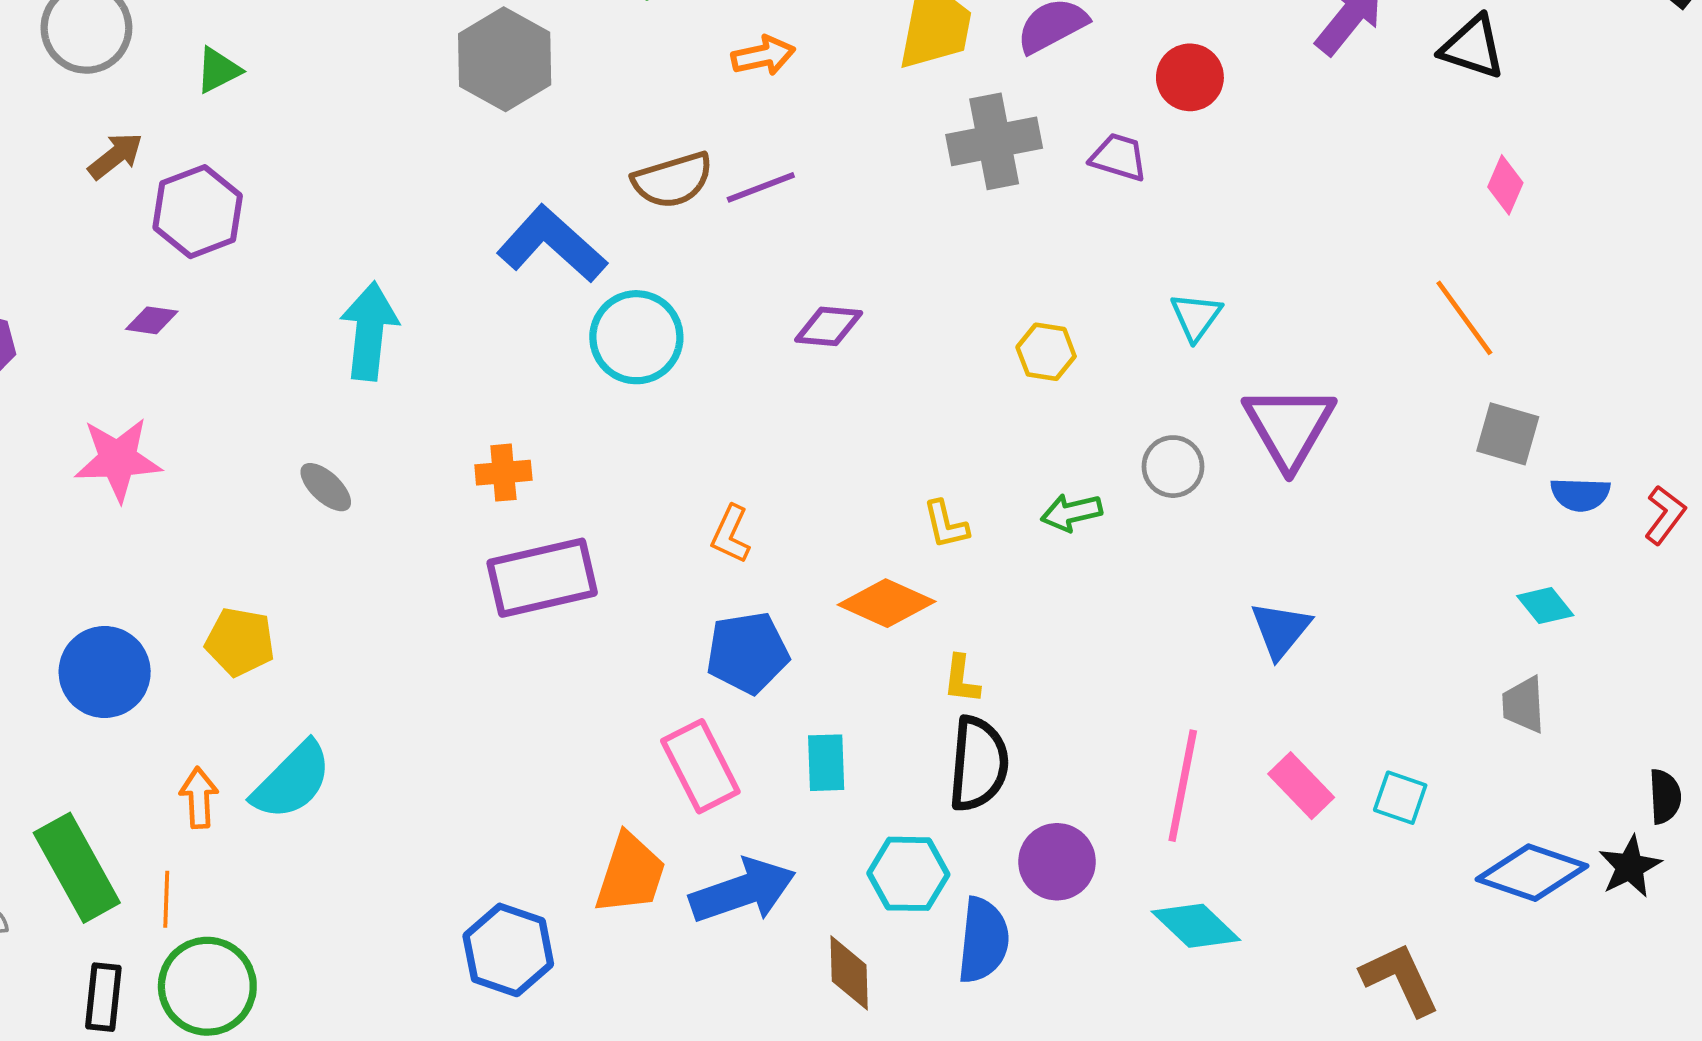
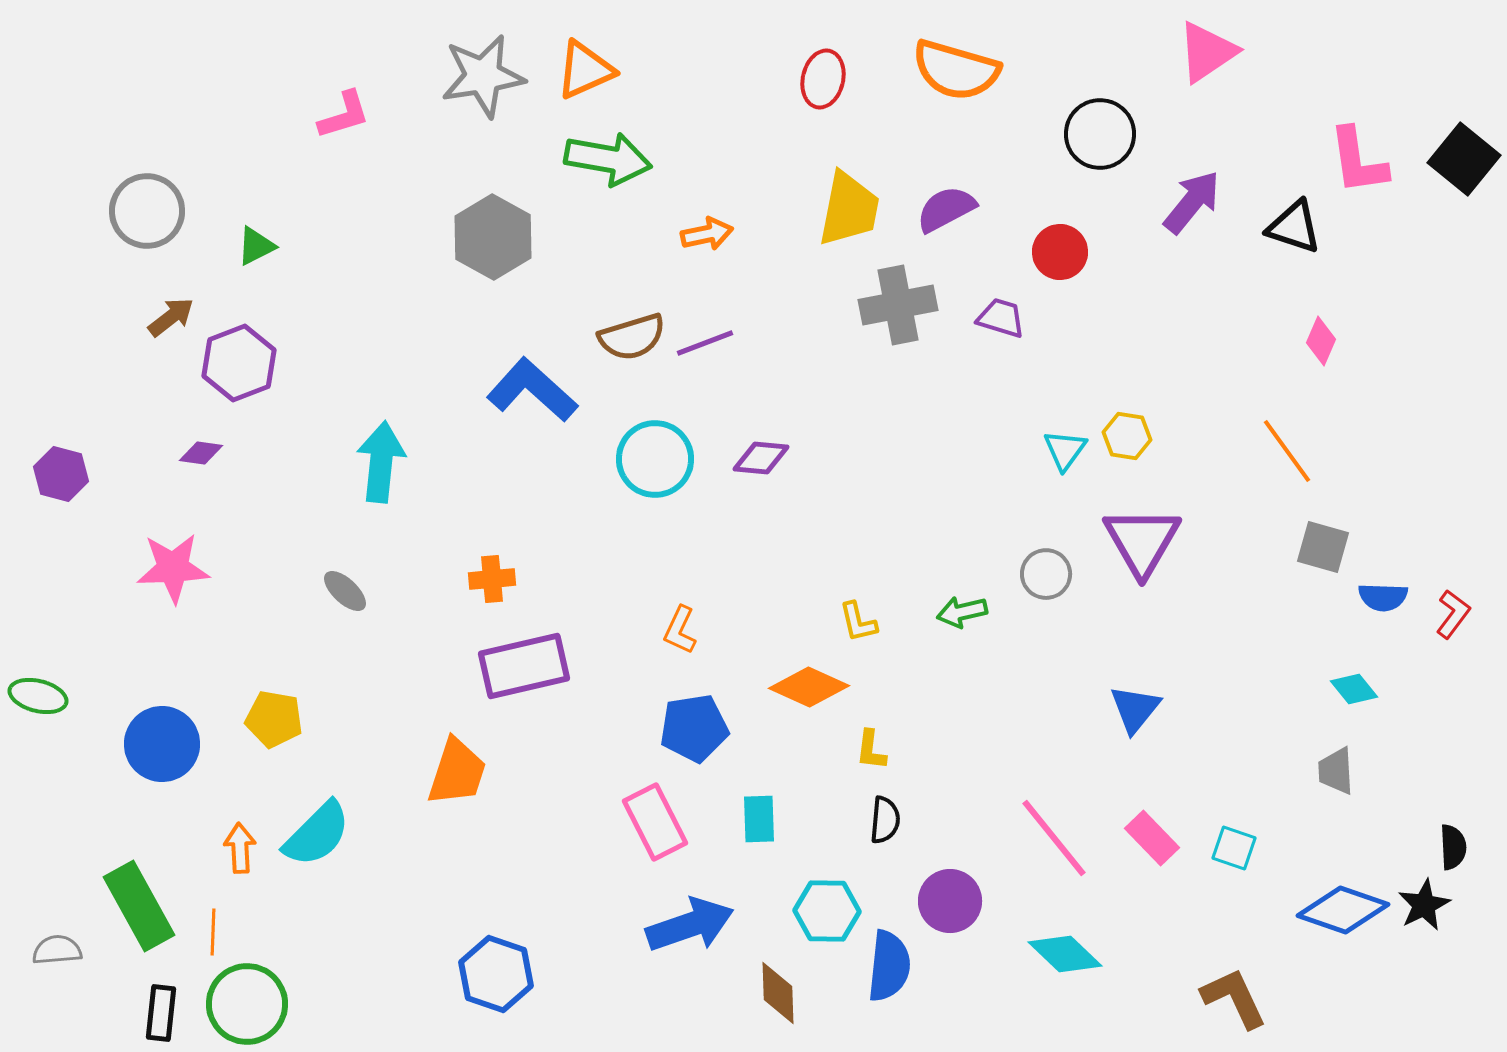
cyan circle: (636, 337) -> (655, 459), moved
yellow hexagon: (1046, 352) -> (1127, 436), moved
black semicircle: (978, 764) -> (885, 820), size x0.6
pink line: (1183, 786) -> (1054, 838), turned -50
orange trapezoid: (630, 874) -> (457, 772), moved

